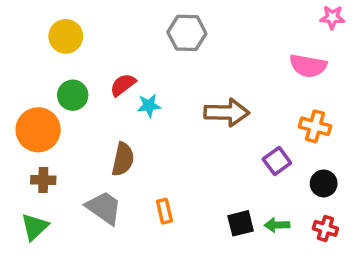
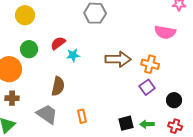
orange cross: (315, 126) -> (150, 64), moved

